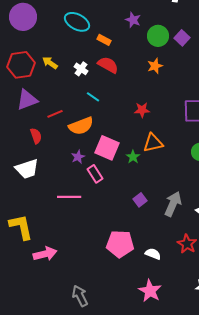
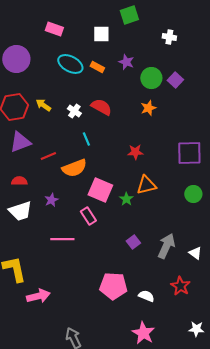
orange rectangle: (104, 40) -> (97, 67), moved
cyan line: (93, 97) -> (86, 139), turned 32
red semicircle: (36, 136) -> (19, 181), moved, turned -70
purple star: (78, 157) -> (51, 200), moved

